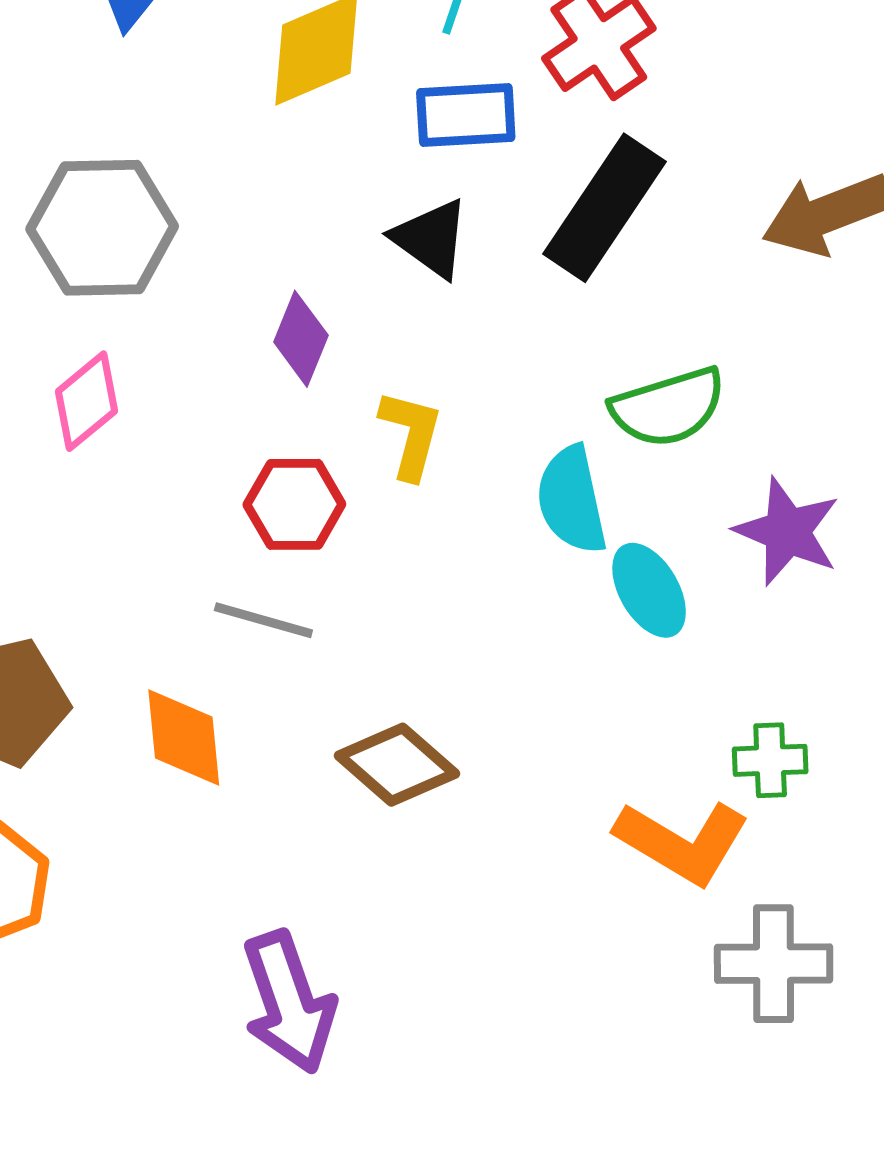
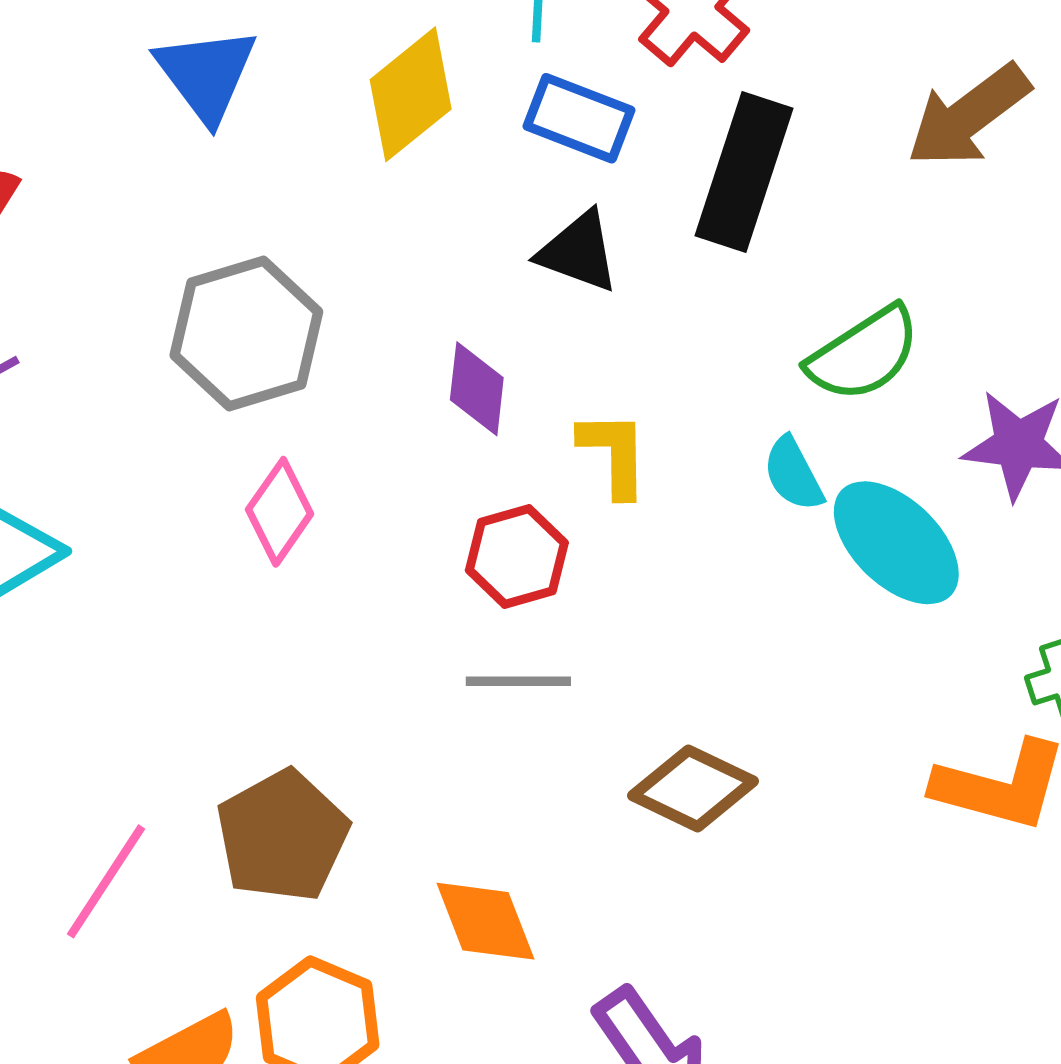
blue rectangle: (466, 115) -> (579, 118), turned 40
cyan semicircle: (572, 500) -> (793, 474), size x0.7
cyan ellipse: (649, 590) -> (896, 543), size x1.4
orange diamond: (184, 737) -> (486, 921), moved

